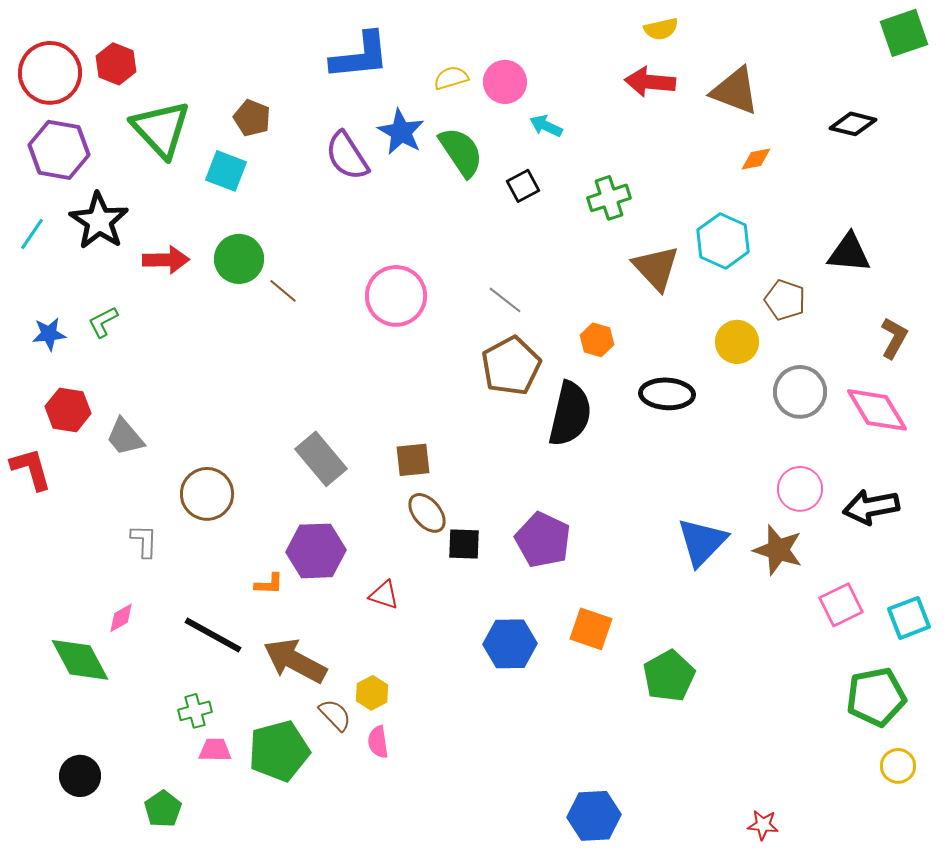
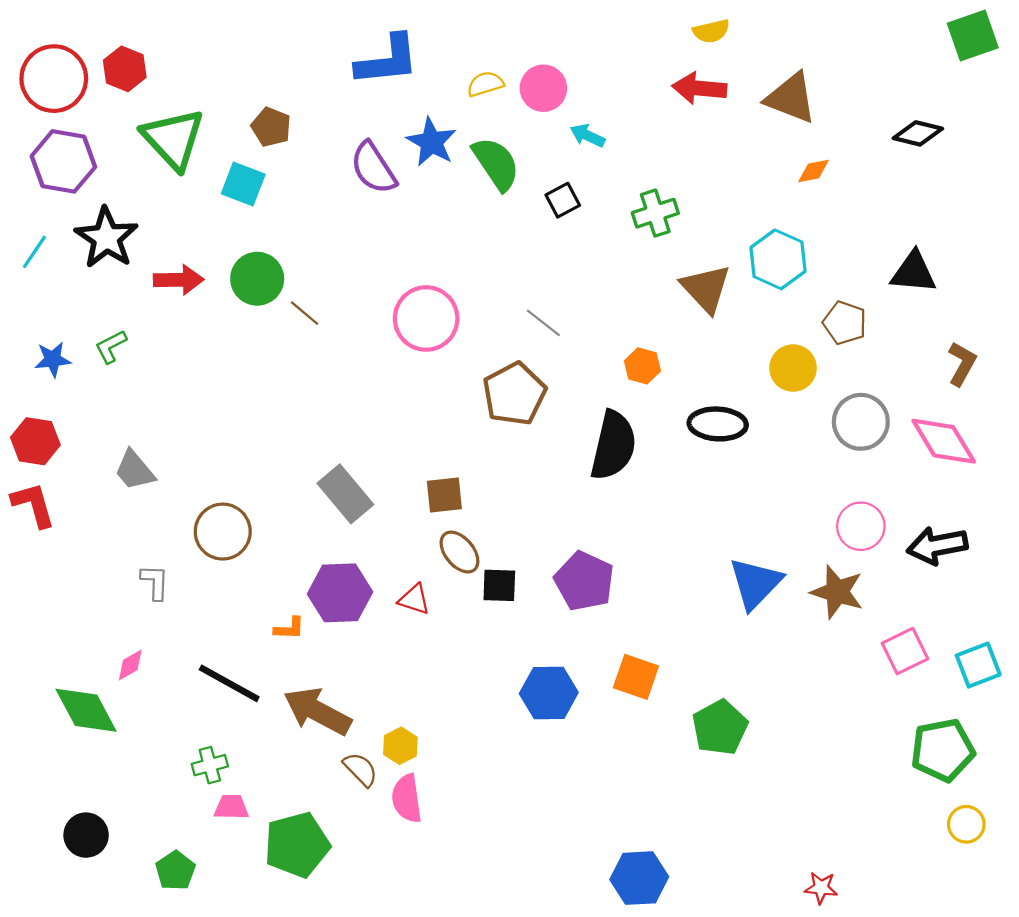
brown pentagon: (511, 366) -> (514, 394), moved
red hexagon: (68, 410) -> (35, 441), moved
red triangle: (384, 595) -> (414, 599), moved
pink semicircle: (378, 742) -> (407, 798), size x1.4
green pentagon: (279, 751) -> (297, 845), moved

